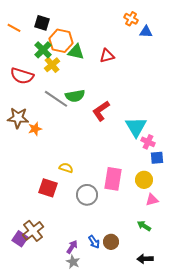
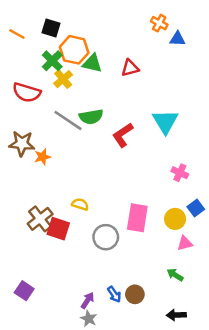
cyan triangle: (136, 127) -> (165, 122), moved
blue square: (157, 158) -> (196, 208), moved, turned -32
brown cross: (33, 231) -> (40, 219), moved

